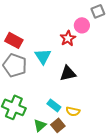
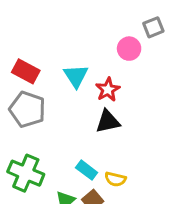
red star: (68, 38) -> (108, 90), moved
cyan triangle: (43, 56) -> (76, 76), moved

